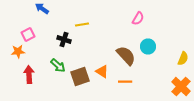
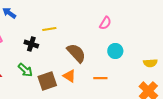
brown semicircle: (126, 56) -> (76, 53), moved
yellow semicircle: (183, 58) -> (150, 63), turned 64
orange line: (125, 82) -> (100, 78), moved

